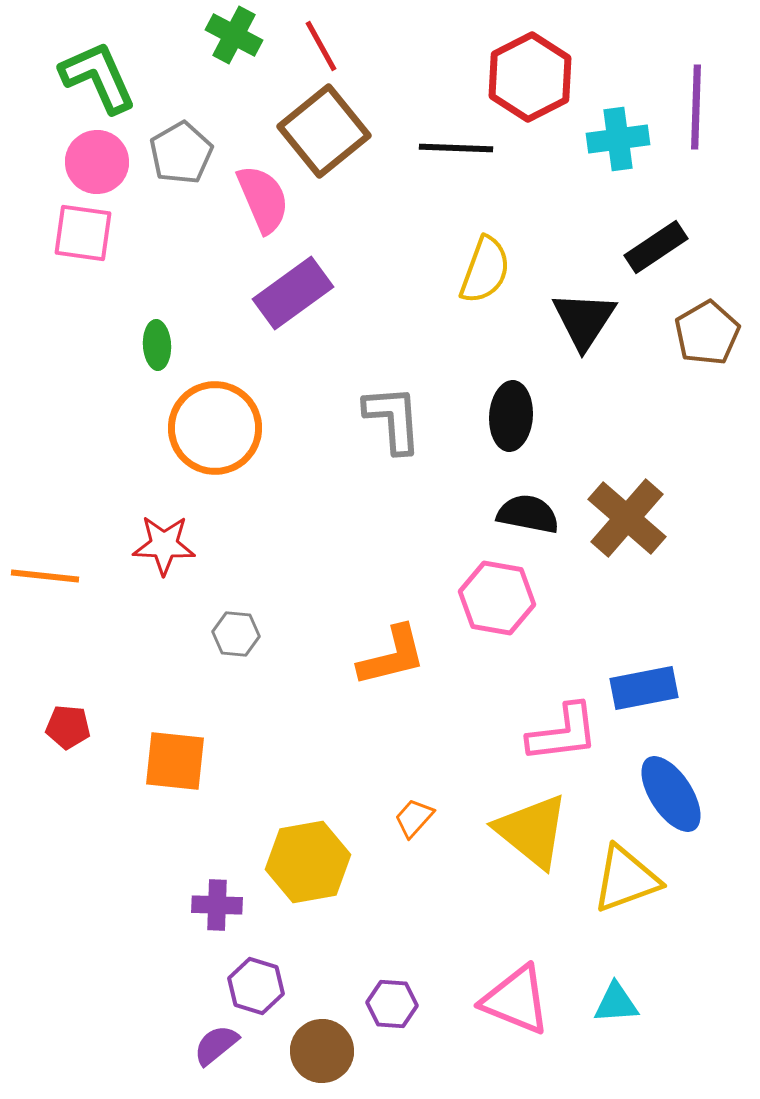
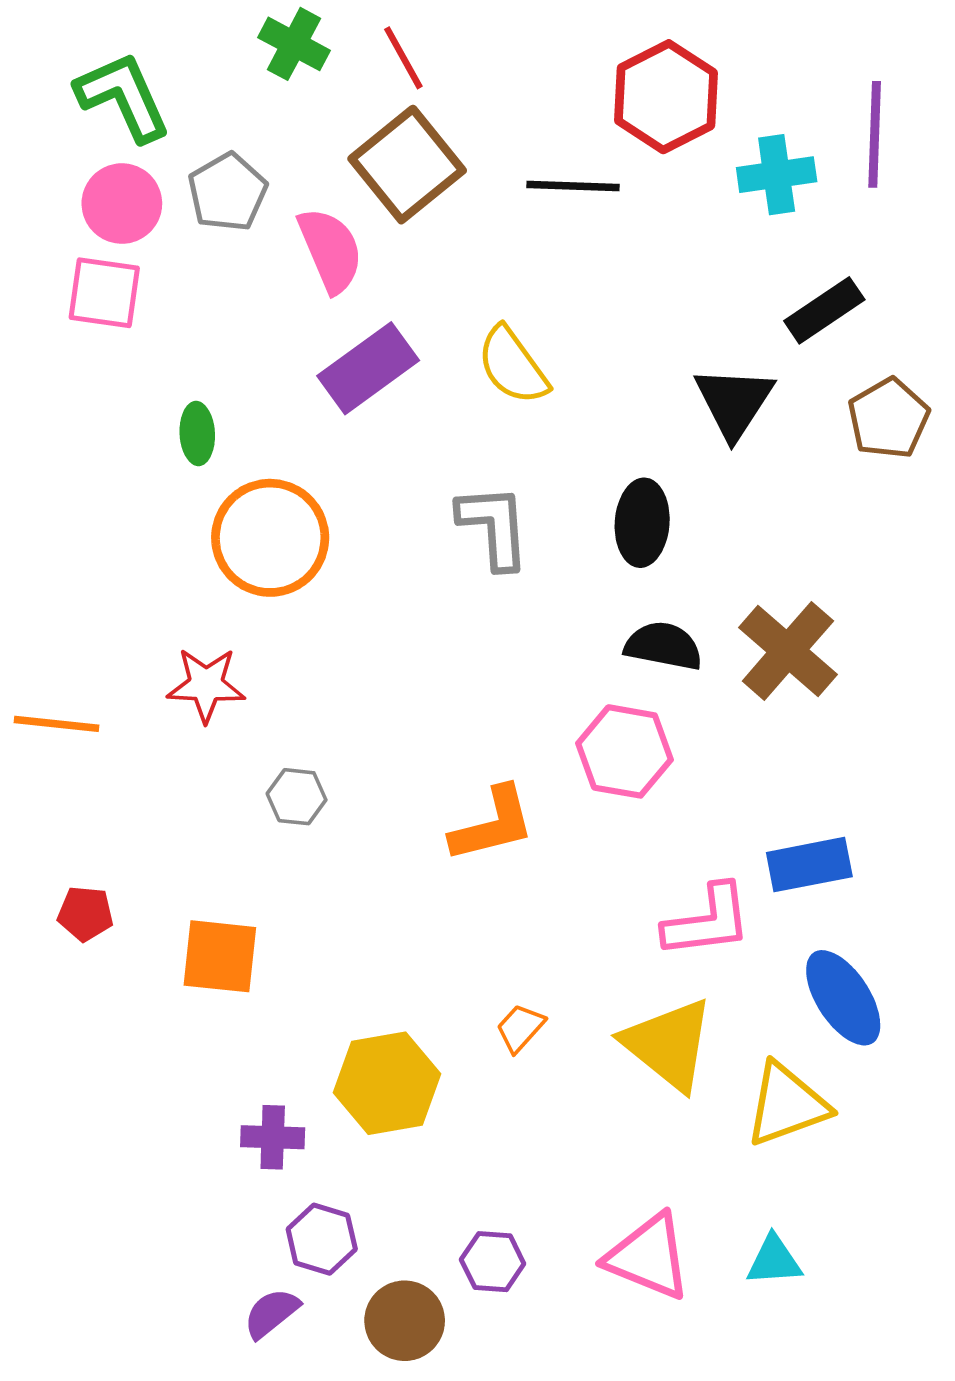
yellow semicircle: (485, 270) -> (513, 366), moved, turned 124

